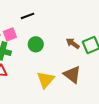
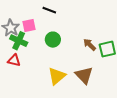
black line: (27, 16) -> (49, 10), turned 32

